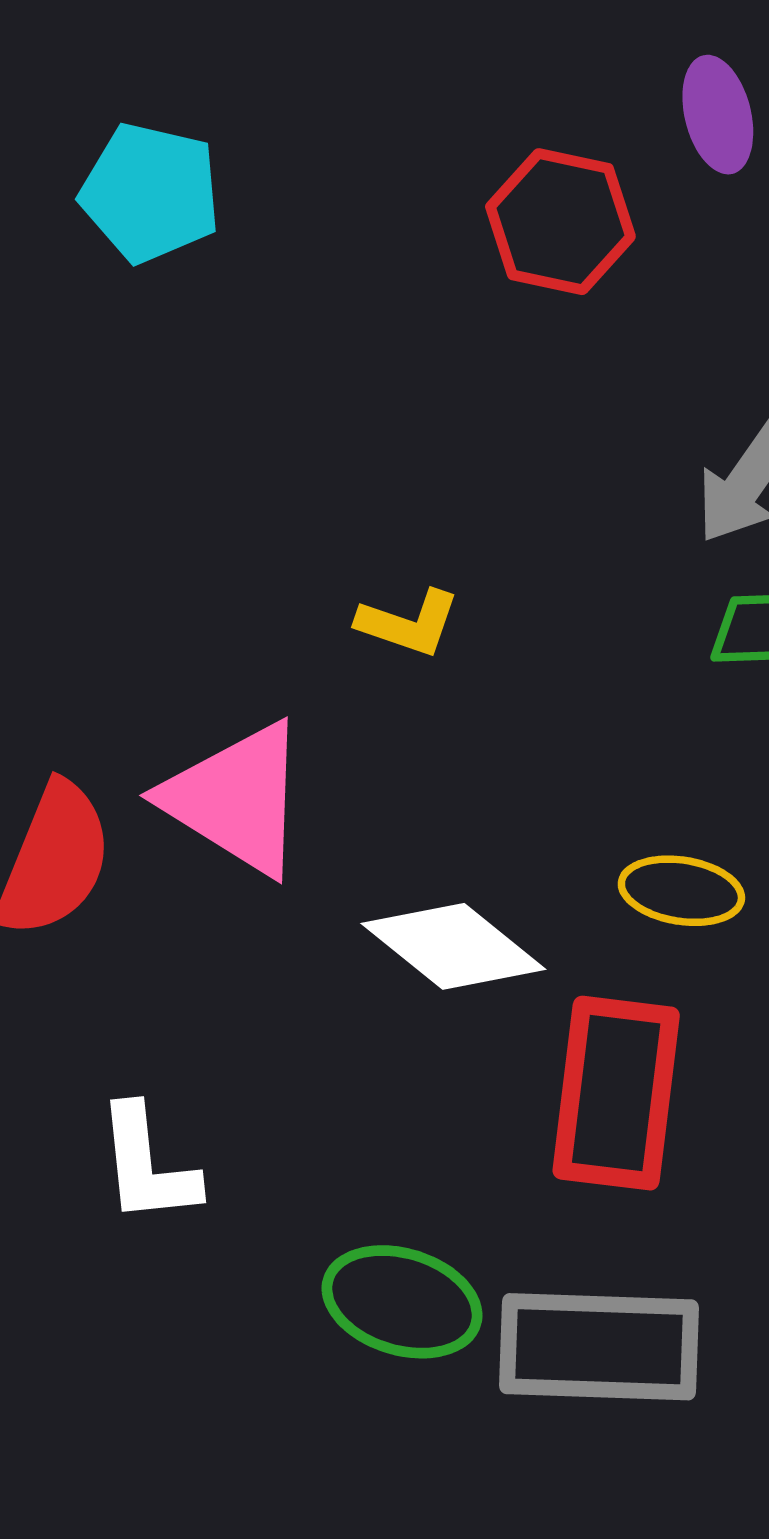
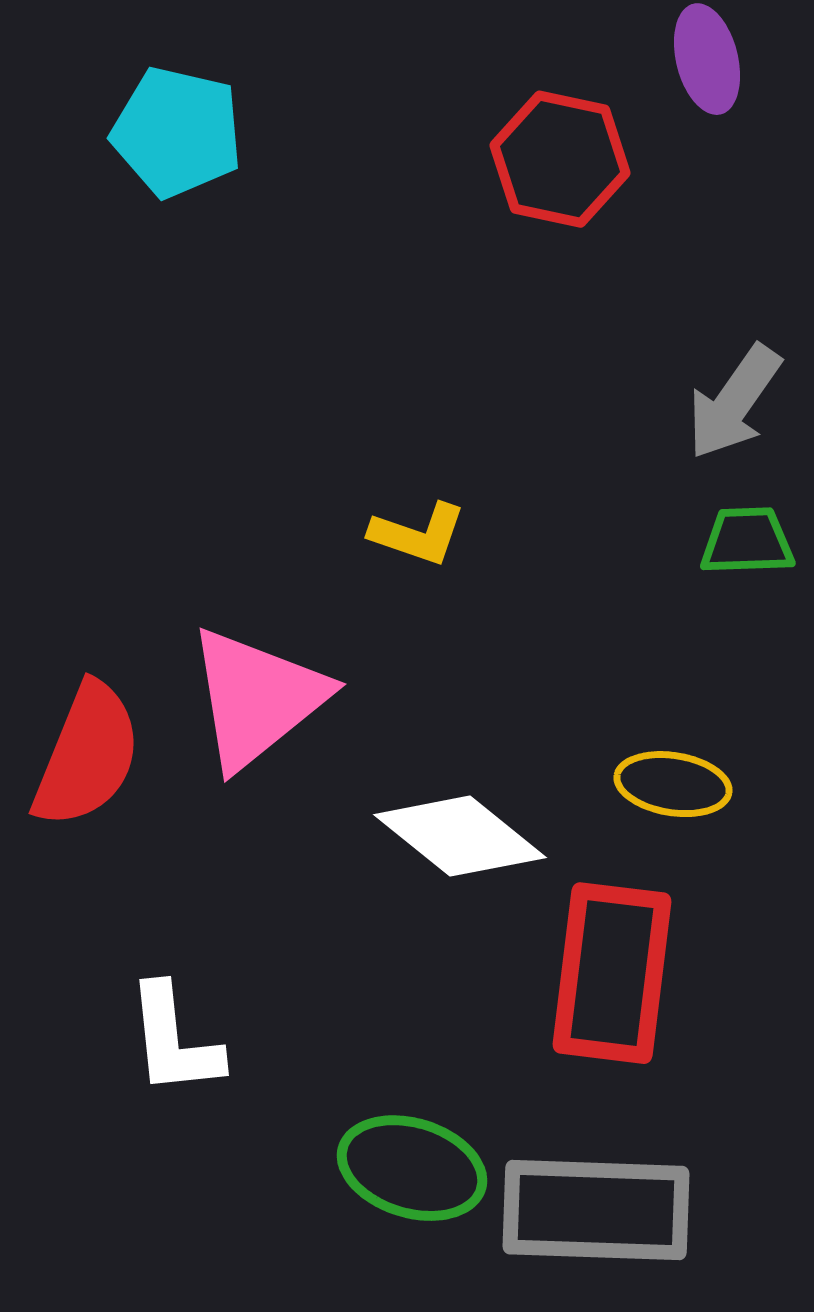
pink triangle: (236, 799) -> (257, 698), turned 49

